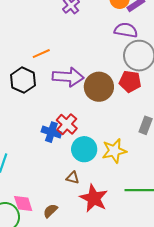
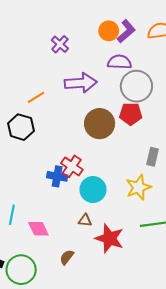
purple arrow: (68, 77) -> (81, 83), moved
yellow star: (114, 151) -> (138, 187), moved
pink diamond: (23, 204) -> (38, 229), moved

